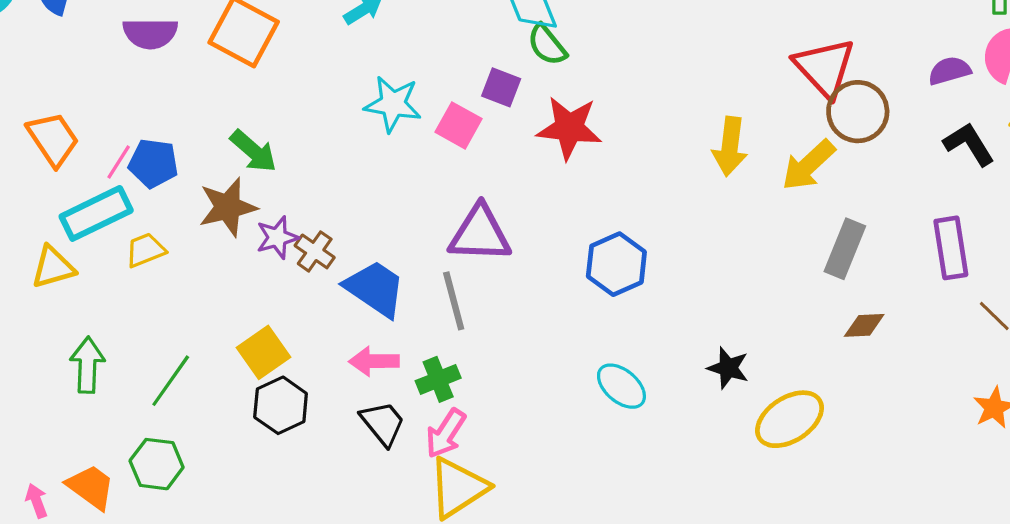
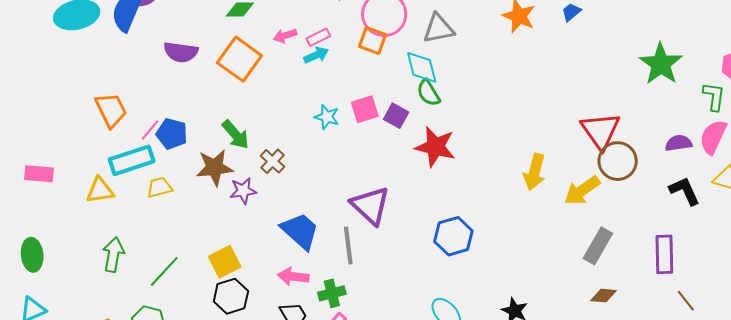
cyan star: (393, 104) -> (327, 117), size x0.7
pink square: (459, 125) -> (365, 109), moved, turned 36
purple triangle: (480, 234) -> (370, 206), turned 33
brown cross: (315, 251) -> (273, 161), moved

